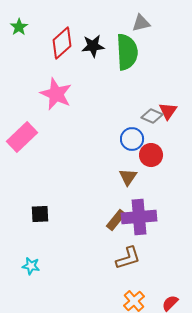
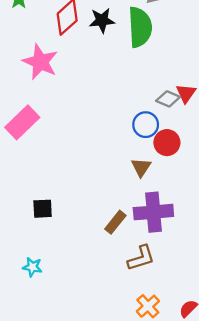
pink star: (56, 94) -> (40, 62), moved
brown rectangle: (116, 220) -> (115, 222), moved

